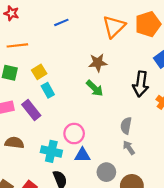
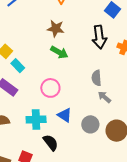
brown star: (98, 63) -> (56, 29), turned 30
pink circle: (74, 134) -> (50, 88), moved
blue triangle: (82, 155) -> (65, 115), turned 49

